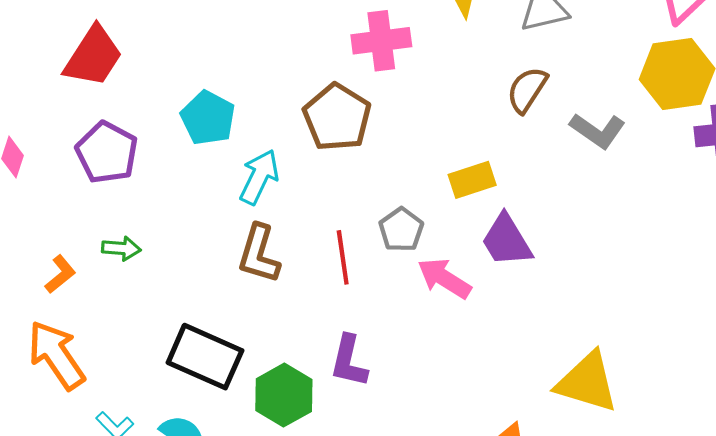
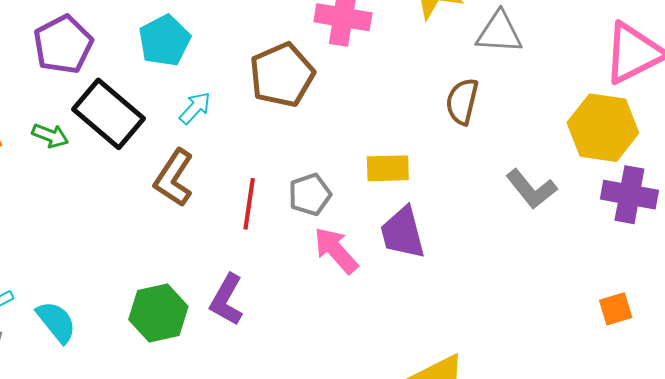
brown semicircle: (527, 90) -> (462, 101), turned -36
gray L-shape: (598, 131) -> (531, 189), moved
cyan arrow: (259, 177) -> (195, 108), size x0.7
black rectangle: (205, 357) -> (109, 114), moved

